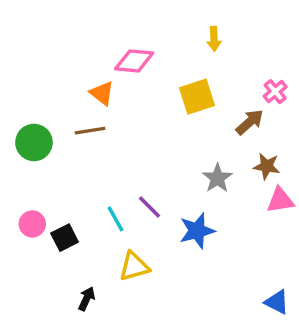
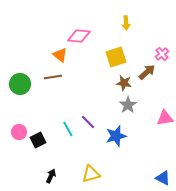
brown star: (267, 166) -> (124, 83), moved
yellow triangle: (134, 266) -> (91, 174), moved

